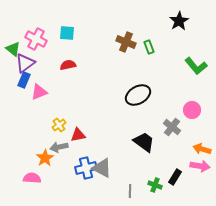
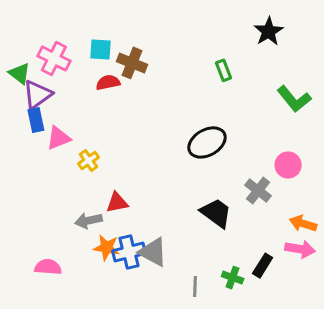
brown cross: (126, 42) -> (132, 63), moved
red semicircle: (68, 65) -> (108, 82), moved
blue rectangle: (24, 80) -> (36, 120), turned -35
yellow cross: (59, 125) -> (88, 161), moved
orange star: (45, 158) -> (106, 248), moved, turned -30

